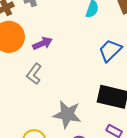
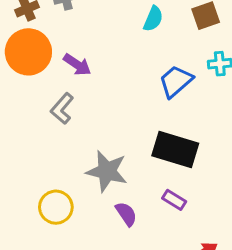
purple arrow: (42, 43) -> (77, 65), turned 54

